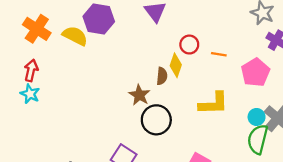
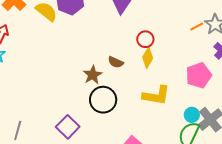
orange line: (219, 54) -> (197, 27), moved, turned -48
yellow diamond: (176, 65) -> (148, 58), moved
brown semicircle: (162, 76) -> (116, 62), turned 98

